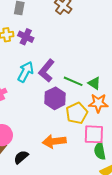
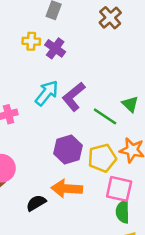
green triangle: (94, 83) -> (130, 104), moved
purple hexagon: (55, 98) -> (68, 150), moved
black semicircle: (21, 157) -> (36, 203), moved

